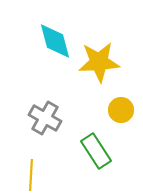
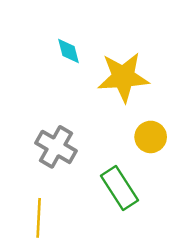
cyan diamond: (55, 41) -> (68, 51), size x0.6

